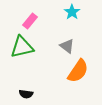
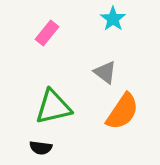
green triangle: (22, 47) -> (53, 107), moved

